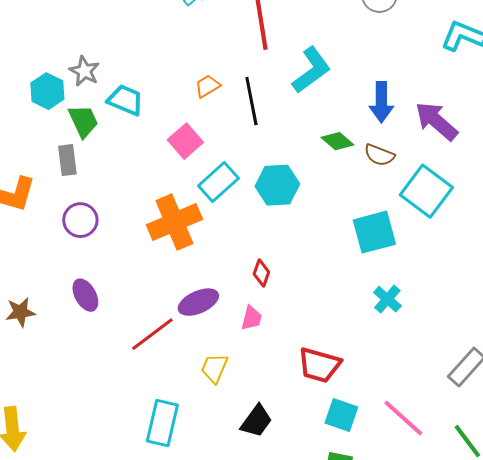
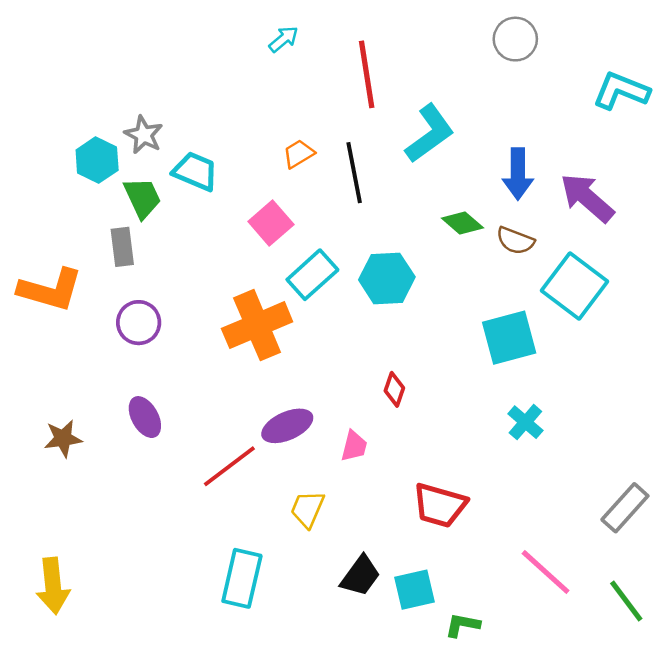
red diamond: (261, 273) -> (394, 389), moved
cyan square: (341, 415) -> (415, 590), moved, turned -32

